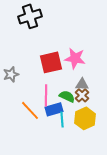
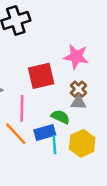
pink star: (75, 58) -> (76, 57), moved
pink line: (46, 95) -> (22, 108), moved
brown cross: (82, 95) -> (78, 89), moved

